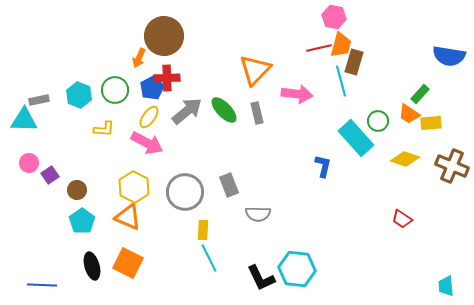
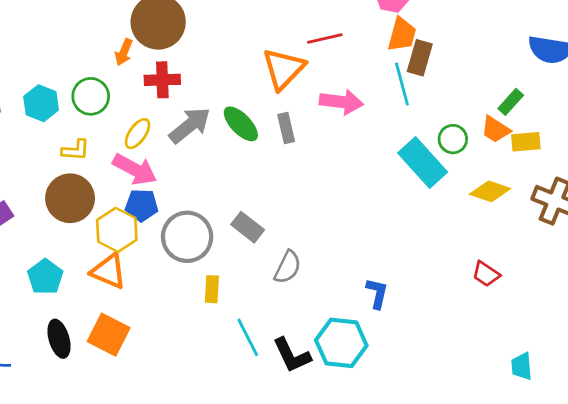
red line: (319, 48) -> (325, 39), moved
blue pentagon: (152, 88) -> (142, 205), moved, turned 30
blue L-shape: (323, 166) -> (377, 293), moved
gray rectangle: (229, 185) -> (248, 227), turned -30
brown circle: (77, 190) -> (70, 198), moved, size x1.8
gray semicircle: (258, 214) -> (288, 267), turned -65
cyan line: (209, 258) -> (248, 337), moved
cyan trapezoid: (446, 286) -> (522, 366), moved

